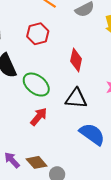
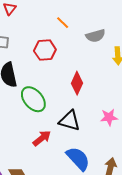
red arrow: (39, 117) -> (42, 138), moved

